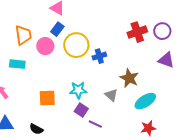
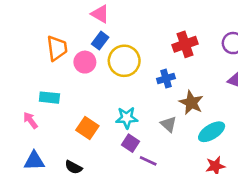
red cross: (137, 32) -> (185, 44), moved
blue cross: (99, 56) -> (166, 79), moved
cyan rectangle: (17, 64) -> (49, 98), moved
orange square: (47, 98) -> (87, 128), turned 36

